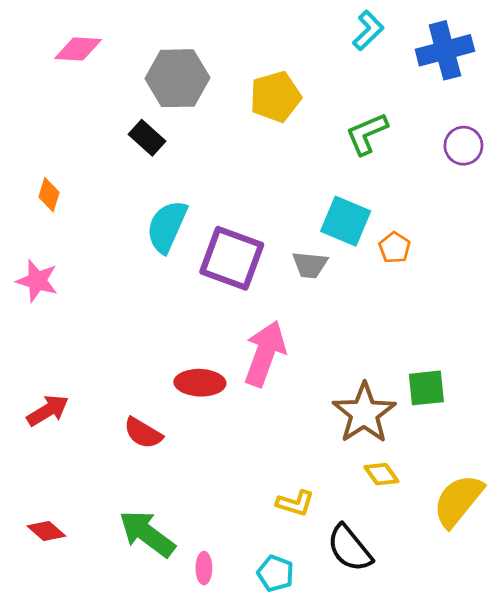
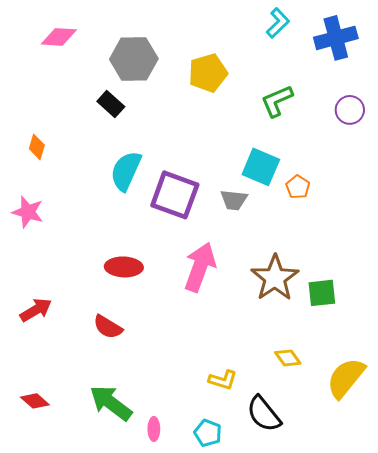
red ellipse: (200, 383) -> (124, 267), moved
brown star: (364, 413) -> (275, 278), moved

